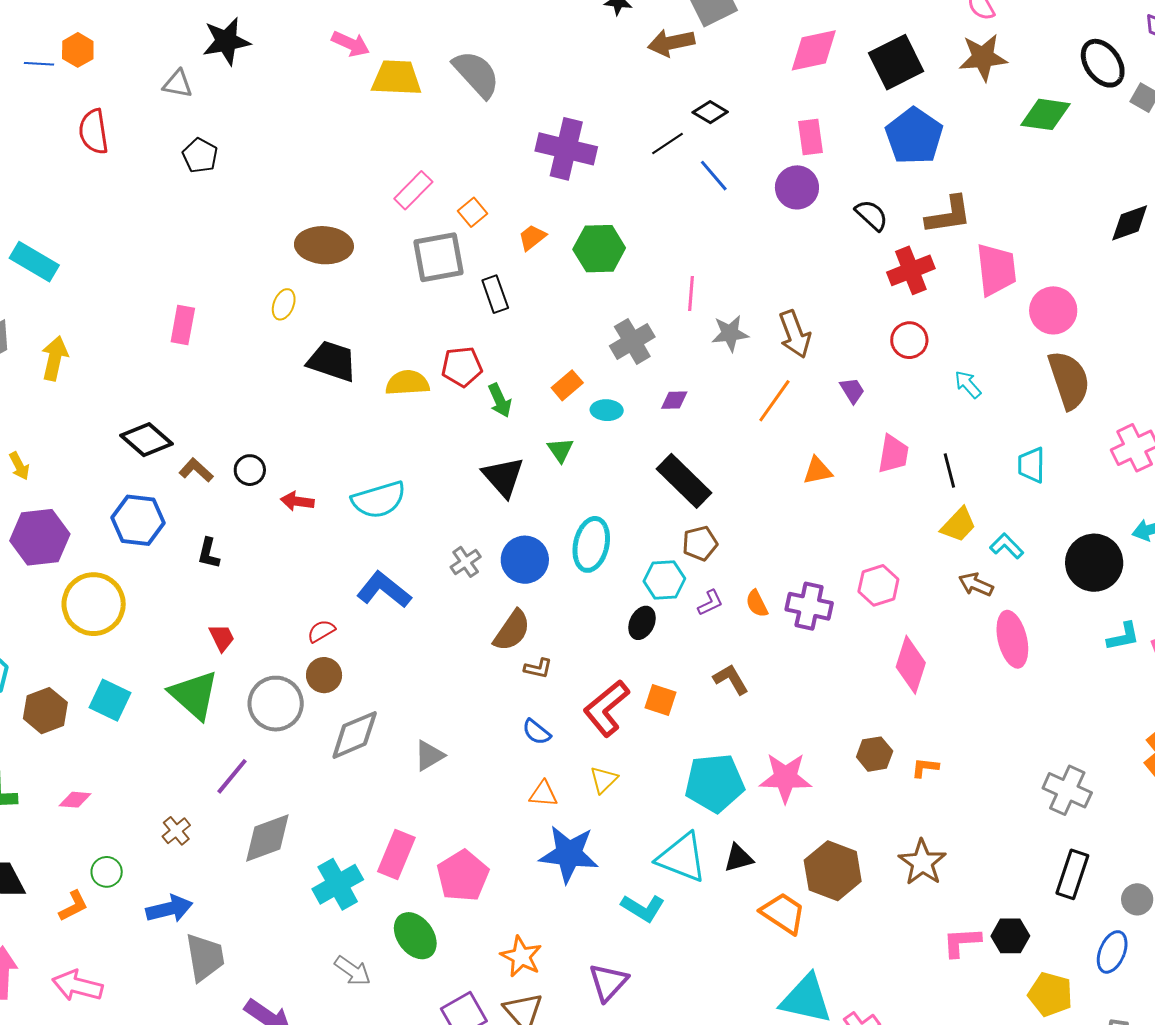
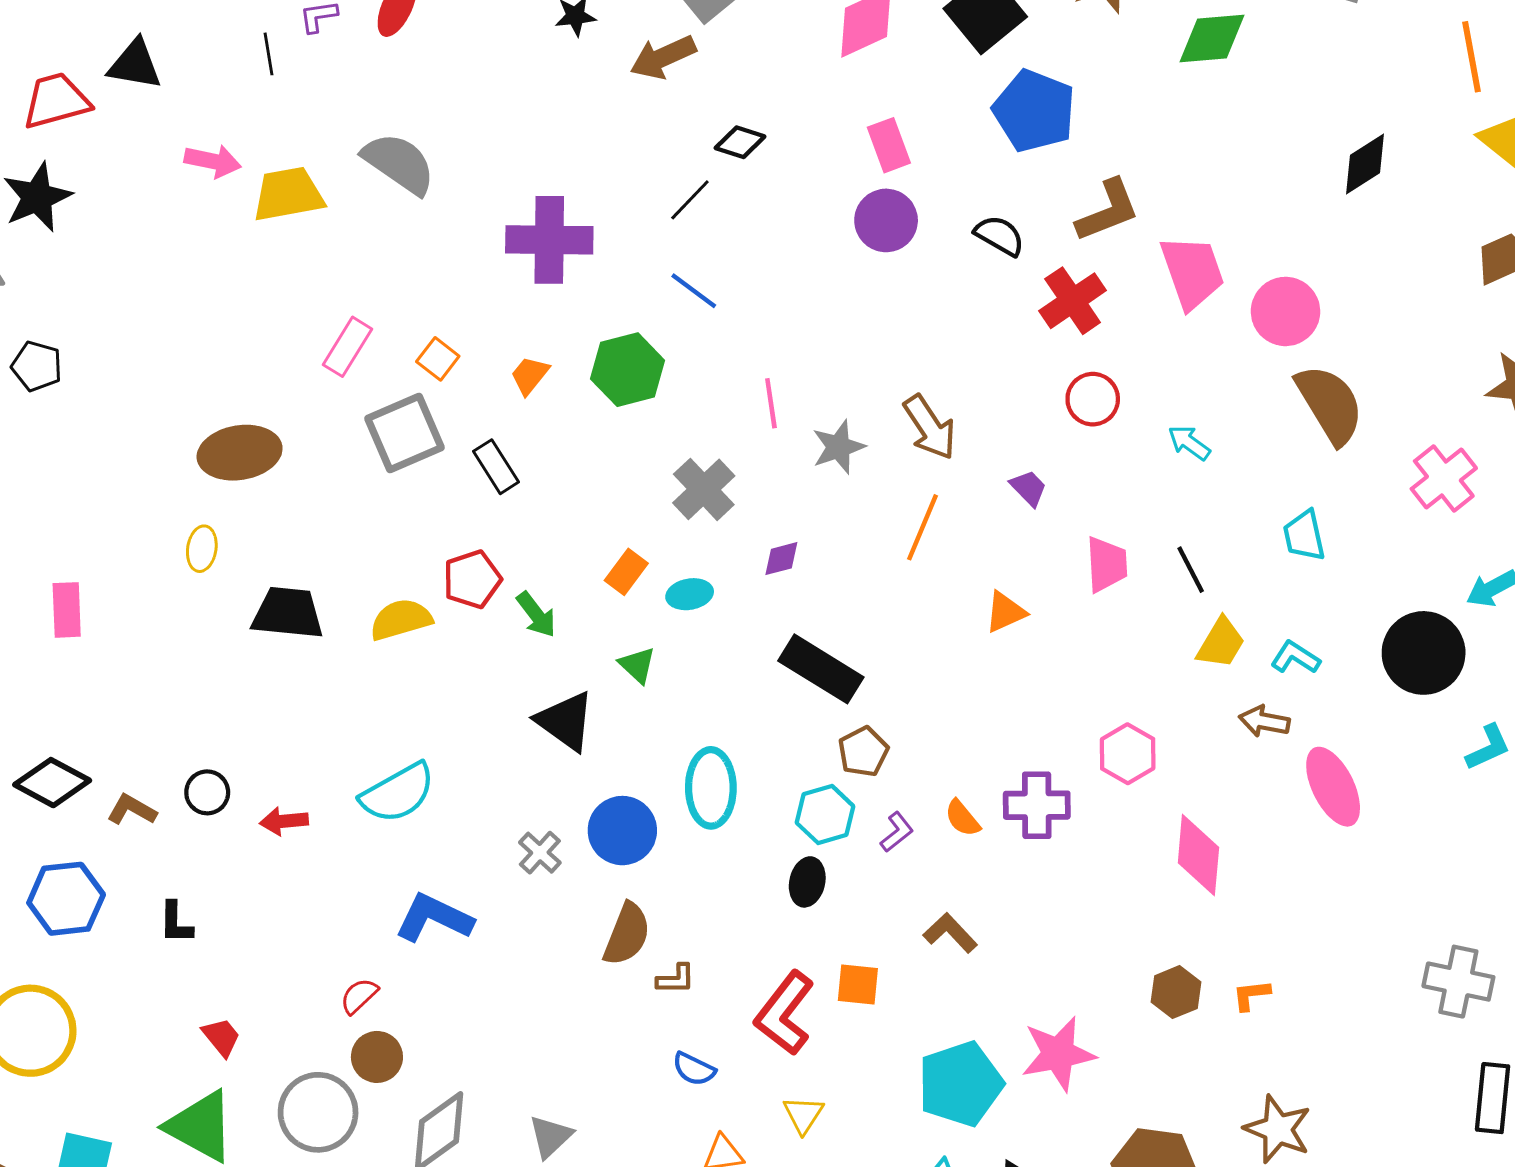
blue line: (714, 176) -> (694, 291), moved

